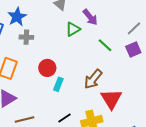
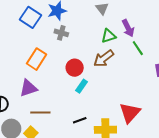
green line: (105, 45) -> (138, 48), moved
brown arrow: (93, 79) -> (104, 58), moved

